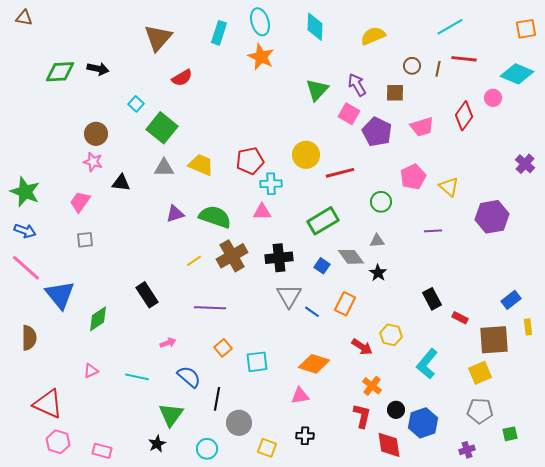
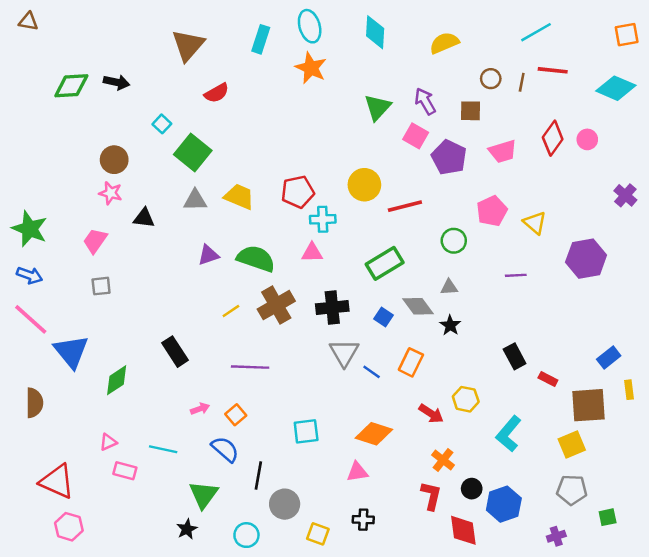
pink circle: (493, 98) -> (587, 139), moved
orange square: (223, 348) -> (236, 415), moved
pink rectangle: (102, 451) -> (125, 471), moved

